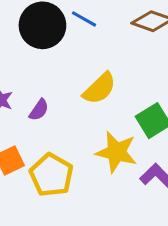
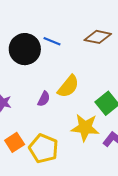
purple semicircle: (39, 110) -> (44, 99), moved

